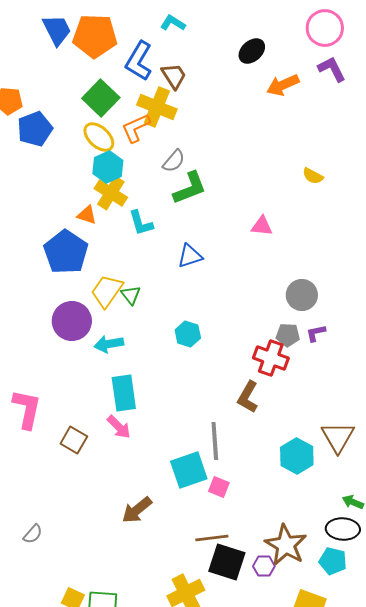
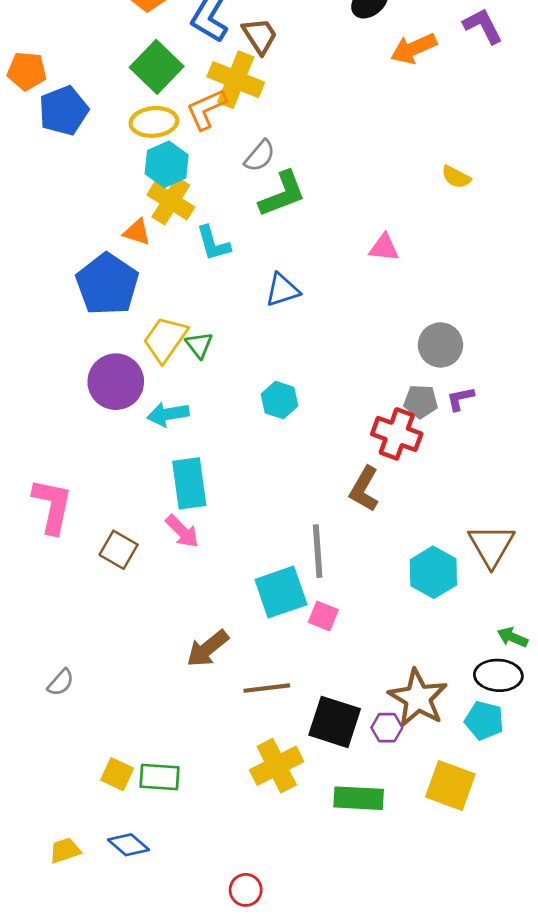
yellow ellipse: (99, 137) -> (154, 122), turned -48
brown line: (212, 538) -> (267, 688), moved

